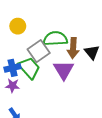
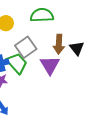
green semicircle: (55, 39) -> (42, 15), moved

